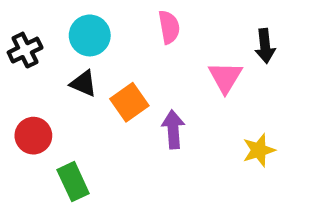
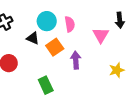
pink semicircle: (169, 27) -> (70, 24), moved
cyan circle: (90, 35) -> (47, 21), moved
green rectangle: (73, 182) -> (46, 85), moved

